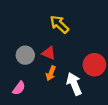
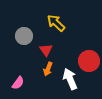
red triangle: (49, 53) -> (46, 50), turned 32
gray circle: (25, 55) -> (24, 36), moved

